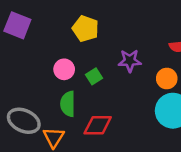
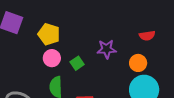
yellow pentagon: (85, 29) -> (49, 34), moved

